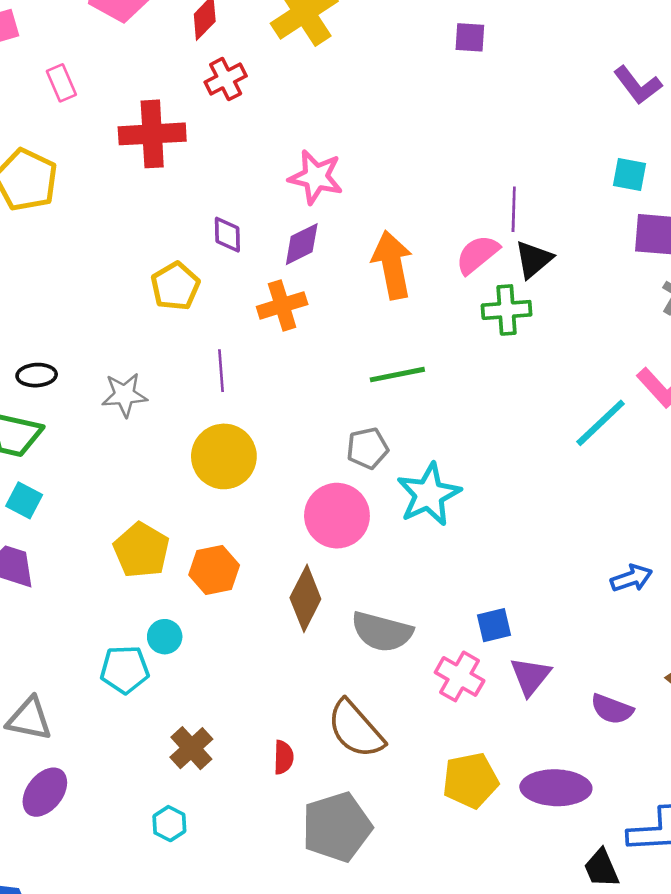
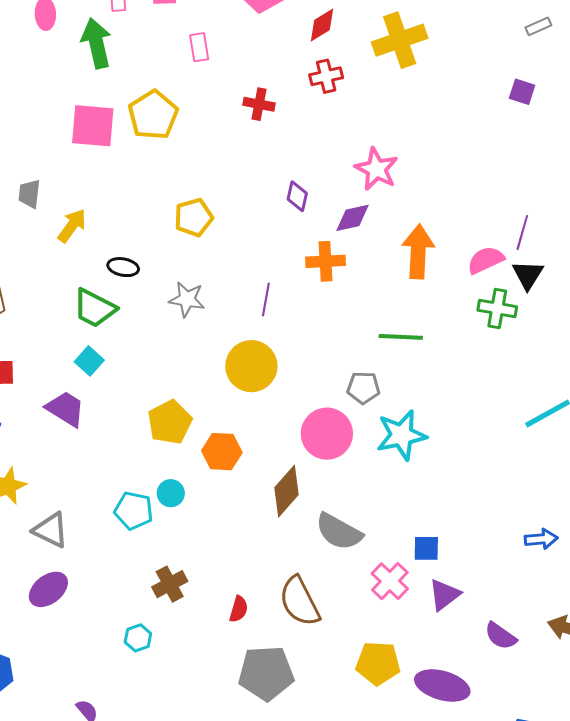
red cross: (152, 134) -> (259, 104), size x0.6
black triangle: (534, 259) -> (528, 275), turned -32
yellow pentagon: (175, 286) -> (194, 217), moved

